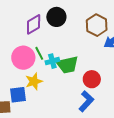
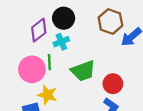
green line: (39, 53) -> (49, 62), turned 32
cyan cross: (52, 61) -> (61, 42), moved
yellow star: (34, 81) -> (47, 95), turned -30

